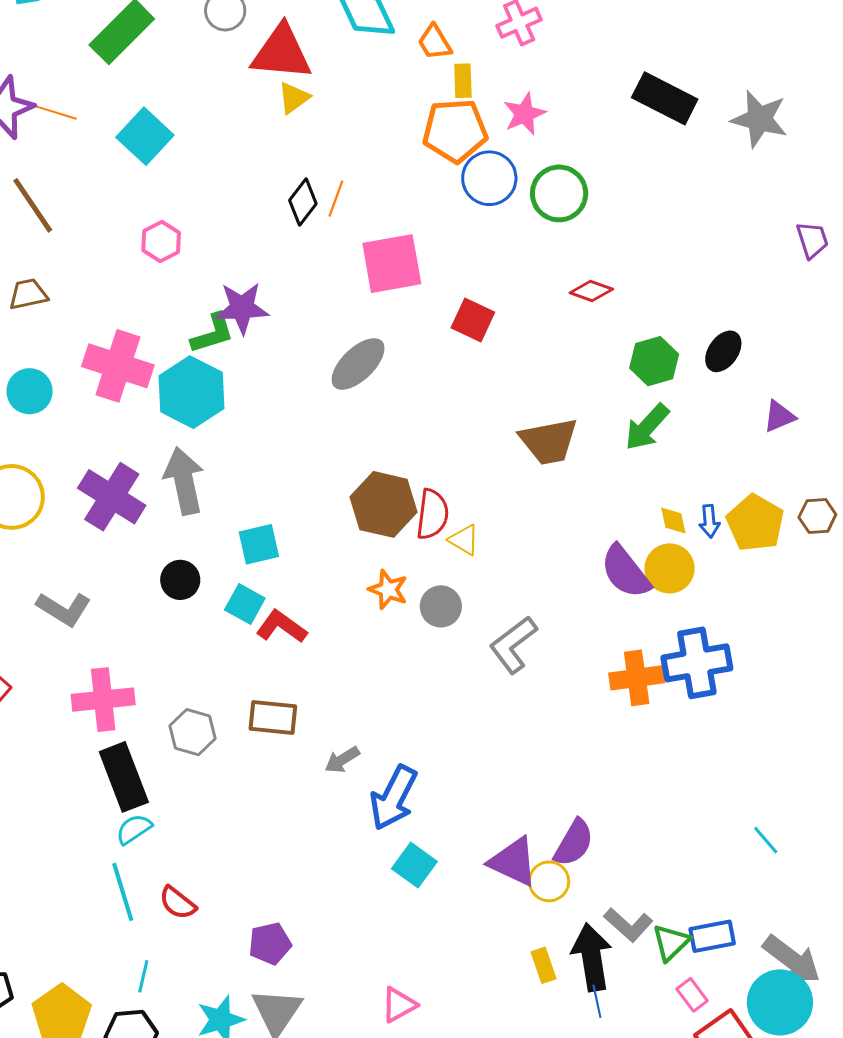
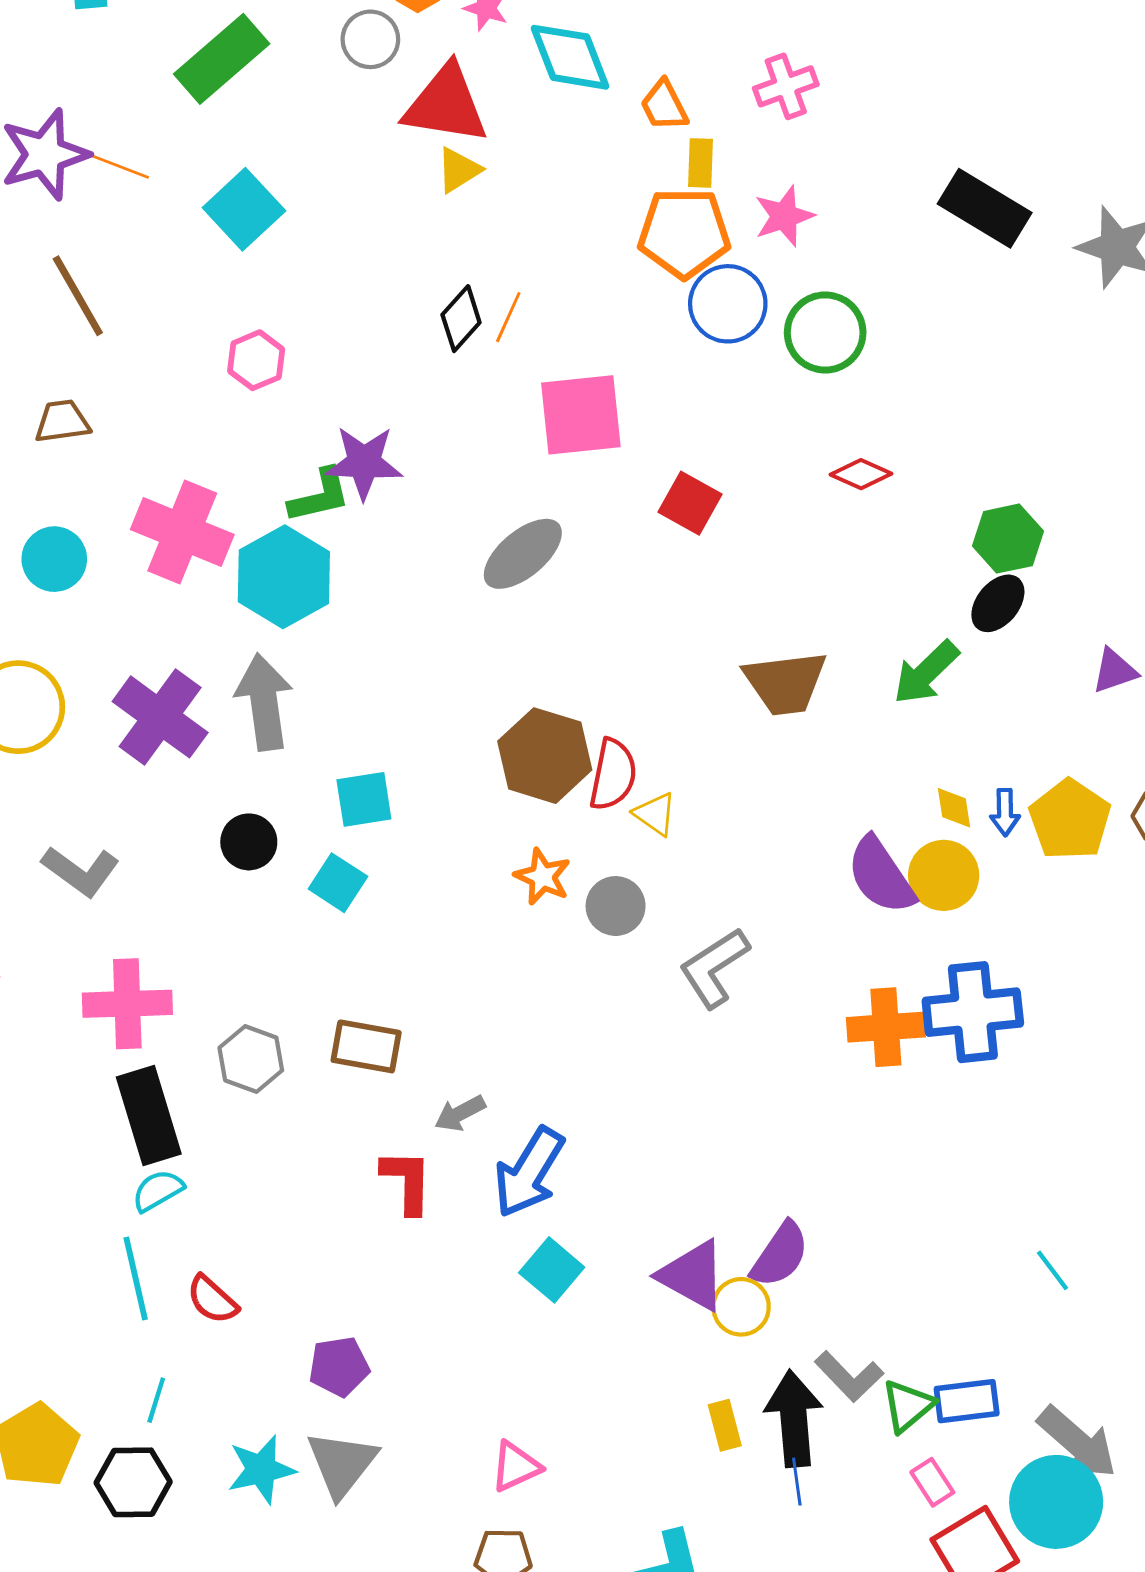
black ellipse: (723, 351) -> (998, 603), moved
green hexagon: (654, 361) -> (1008, 539), moved
red L-shape: (281, 627) -> (407, 1181), moved, turned 51

